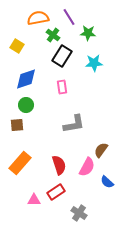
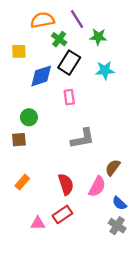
yellow square: (17, 46) -> (19, 51), turned -32
blue diamond: (26, 79) -> (41, 76), moved
orange rectangle: (20, 163) -> (22, 182), size x0.6
gray cross: (79, 213) -> (117, 226), moved

